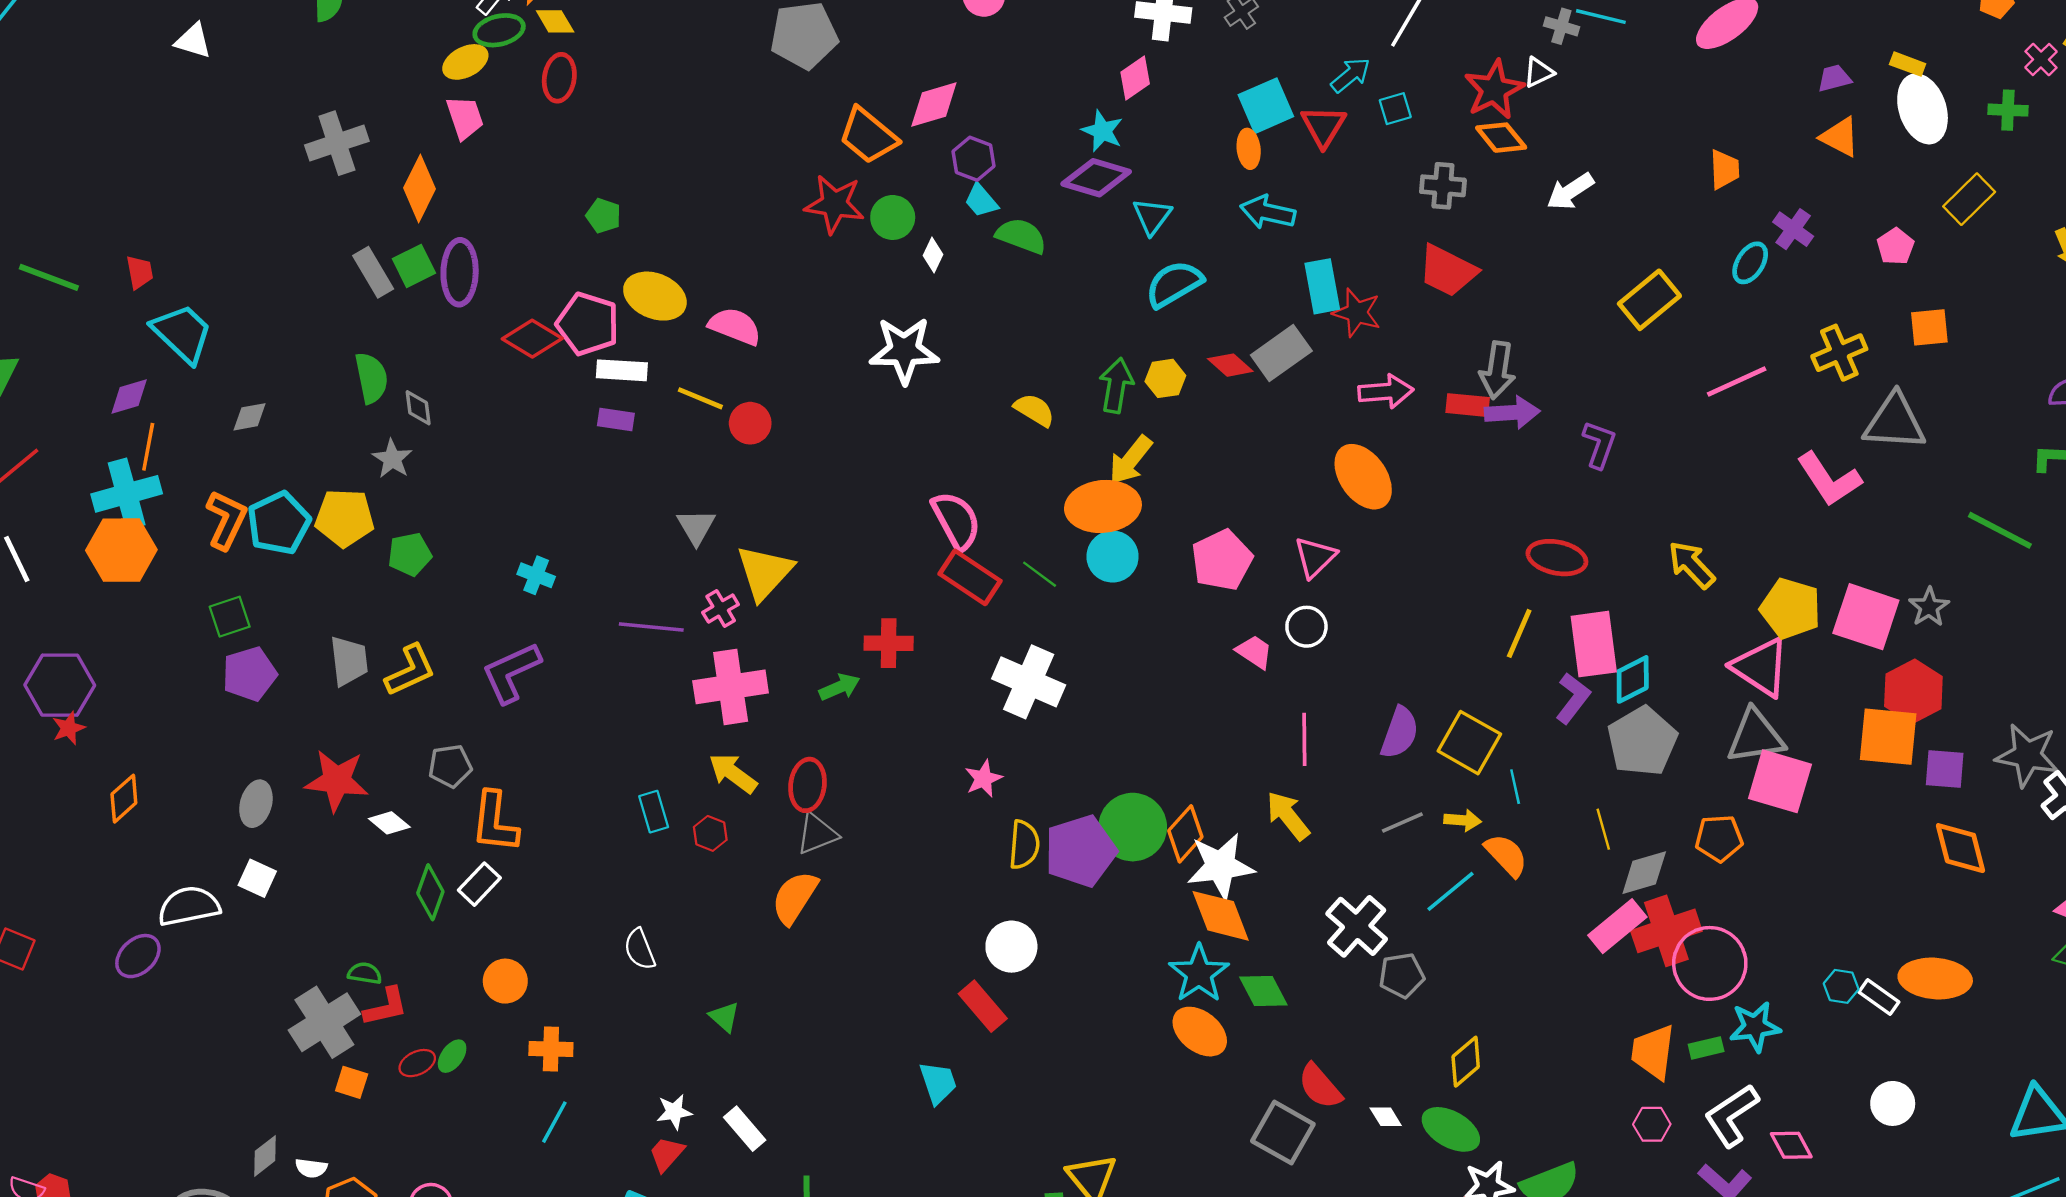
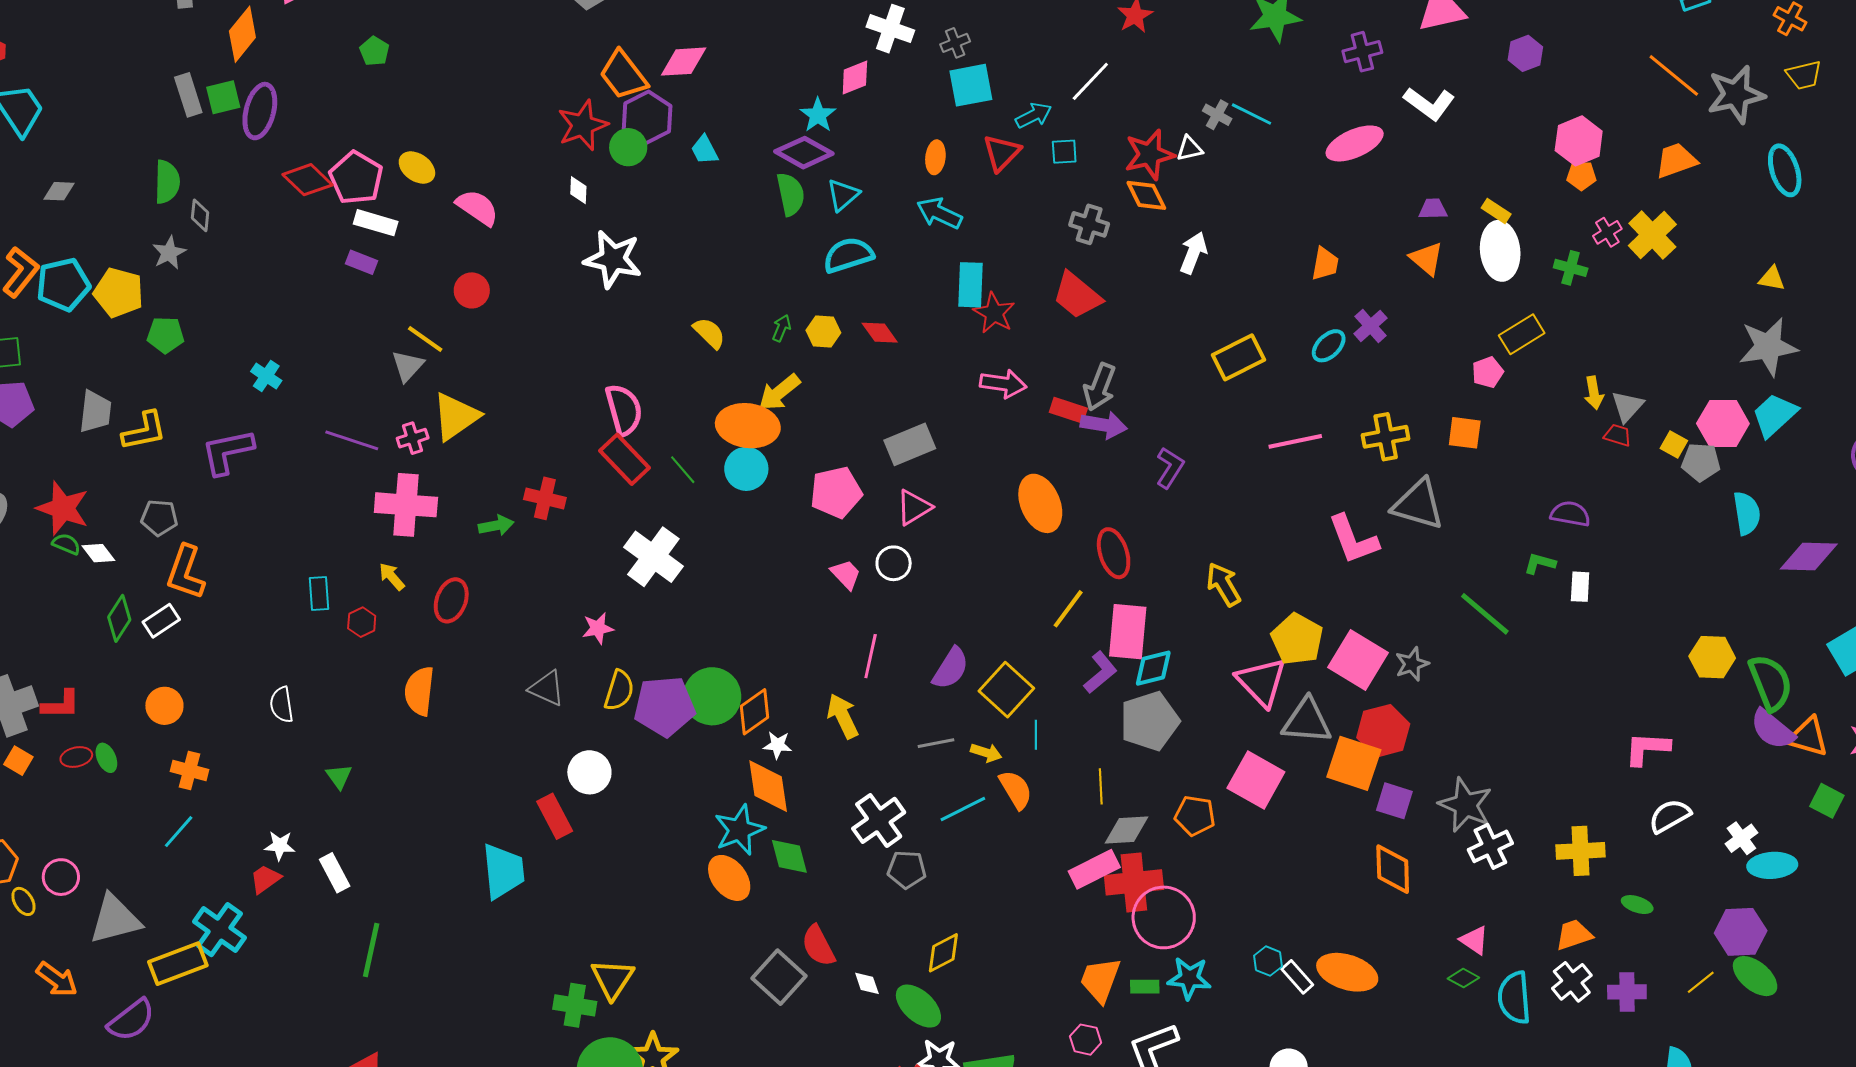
cyan square: (1266, 106) -> (971, 85), moved
purple hexagon: (974, 159) -> (647, 117), moved, size x1.4
white arrow: (1570, 191) -> (1193, 253), turned 132
red star: (835, 204) -> (583, 125), turned 30
green pentagon: (603, 216) -> (374, 51), moved
green semicircle: (1021, 236) -> (791, 194), moved, turned 45
pink pentagon: (1895, 247) -> (1488, 372), moved
white diamond: (933, 255) -> (578, 190), moved, turned -36
yellow ellipse: (655, 296) -> (417, 168), size x0.7
gray rectangle: (1281, 353) -> (910, 444), moved
green arrow: (1116, 386) -> (781, 328), size x0.6
yellow line: (700, 398) -> (425, 339), moved
orange ellipse: (1363, 477) -> (1040, 503), moved
red ellipse: (1557, 558) -> (1114, 553), turned 48
gray triangle: (1755, 736) -> (1307, 721), moved
yellow arrow: (733, 773) -> (392, 577), size x0.7
gray triangle: (817, 834) -> (547, 688), moved, turned 33
white star: (1221, 866) -> (777, 745), size x0.5
orange semicircle: (795, 898) -> (419, 691), turned -39
green semicircle: (365, 973) -> (66, 544), moved
green ellipse: (452, 1056) -> (106, 758), turned -72
cyan trapezoid: (938, 1083) -> (503, 871), size x1.5

